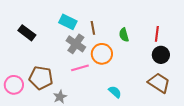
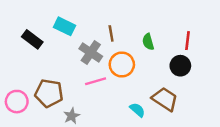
cyan rectangle: (68, 22) -> (64, 26), moved
black circle: (161, 55) -> (180, 66), moved
brown trapezoid: (159, 83) -> (165, 99), moved

